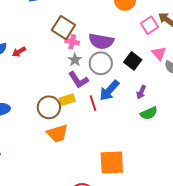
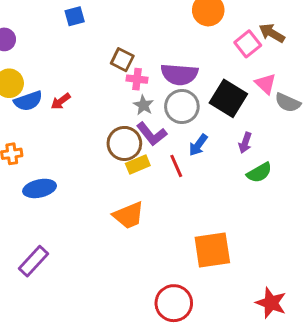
brown square: (63, 28) -> (122, 60), size x0.7
black square: (133, 61) -> (228, 98), size x1.4
blue arrow: (109, 90) -> (198, 145), size x0.7
brown circle: (49, 107) -> (124, 143), moved

